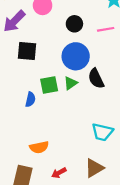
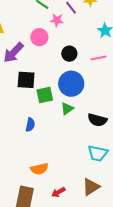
black semicircle: (96, 79) -> (97, 120), moved, turned -48
green square: (49, 85) -> (45, 95), moved

